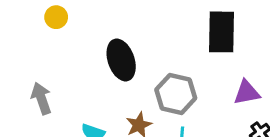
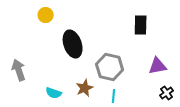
yellow circle: (56, 17) -> (46, 15), moved
black rectangle: (222, 32) -> (141, 25), size x0.7

